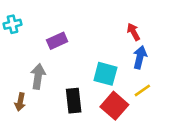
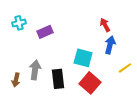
cyan cross: (13, 24) -> (19, 23), moved
gray arrow: (38, 76) -> (35, 70), moved
yellow line: (142, 90) -> (125, 68), moved

